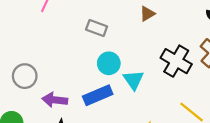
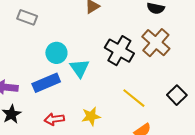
gray rectangle: (97, 28) -> (27, 17), moved

